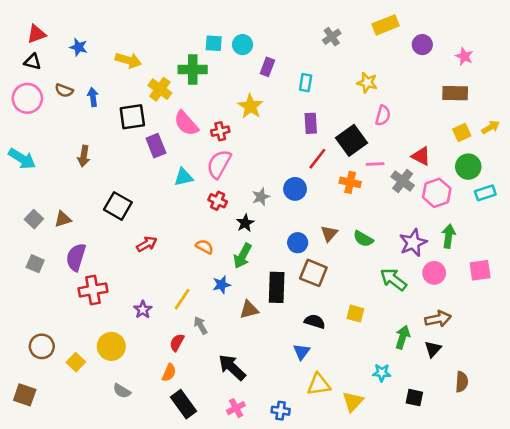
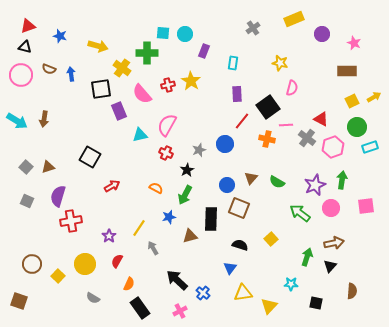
red cross: (220, 131) -> (168, 85), moved
brown arrow: (84, 156) -> (44, 119), moved
yellow square: (355, 314) -> (271, 239), turned 32
red semicircle: (177, 342) -> (117, 261), moved
blue cross: (281, 411) -> (203, 293), moved, turned 32

